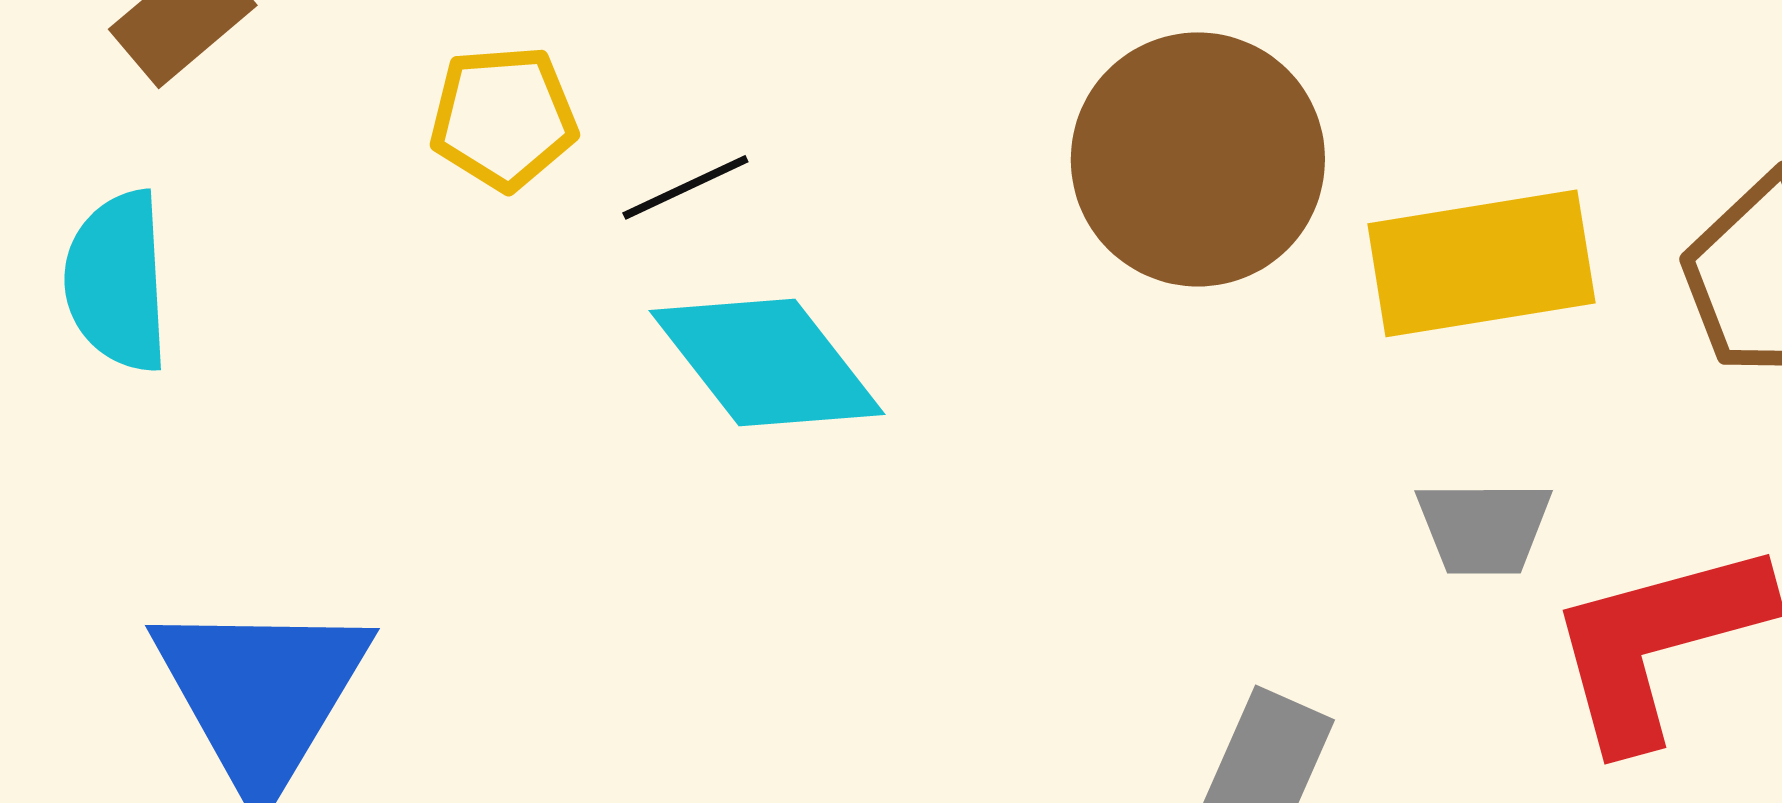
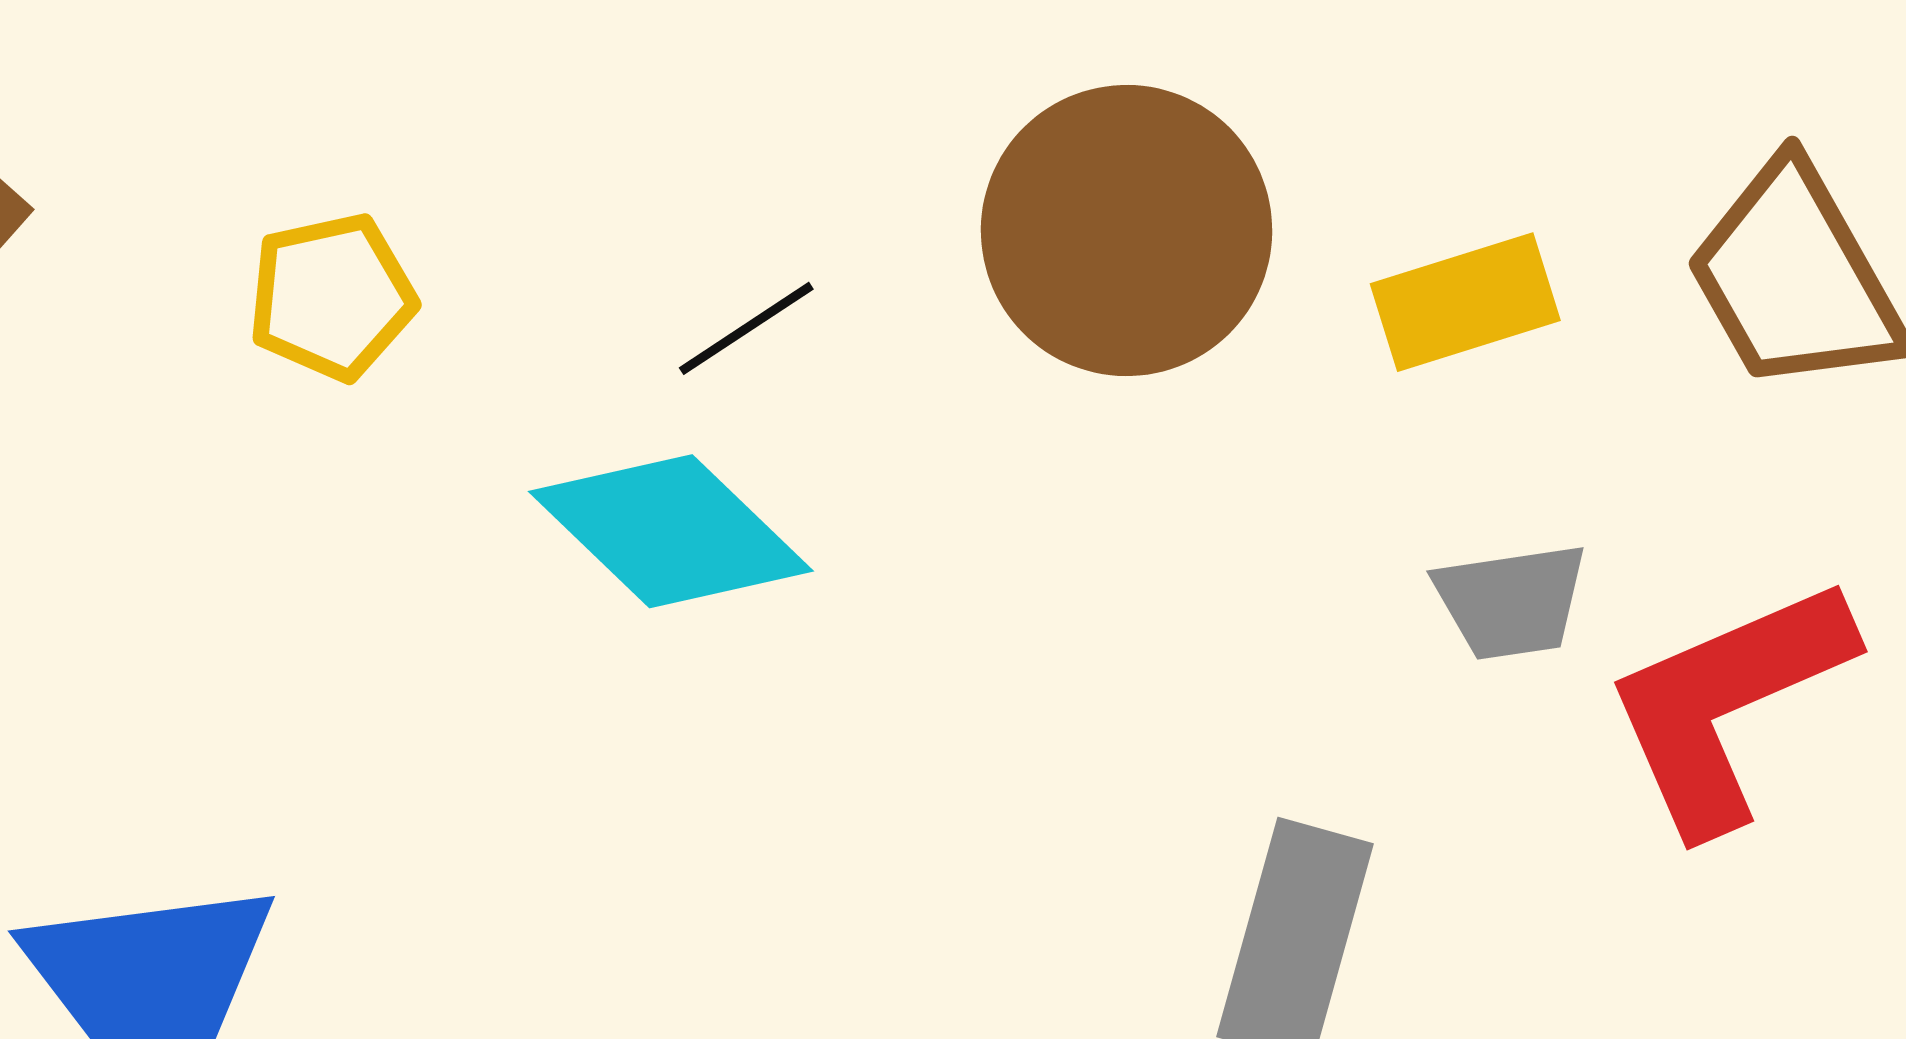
black line: (685, 187) -> (746, 328), moved
yellow rectangle: (1481, 263) -> (1465, 302), size x0.7

